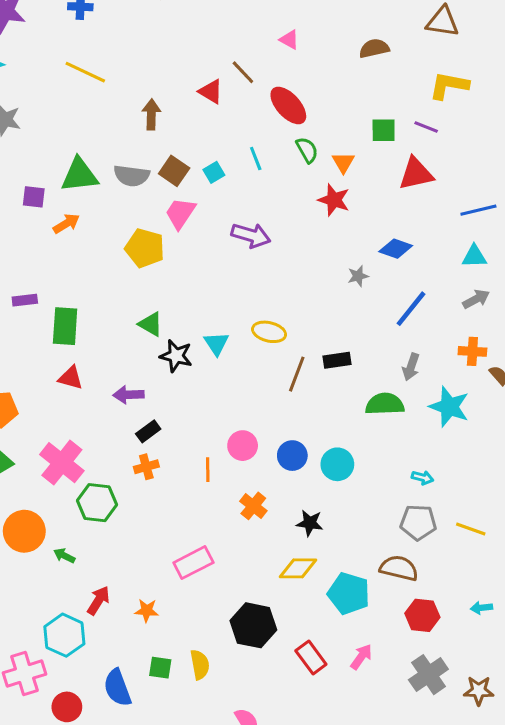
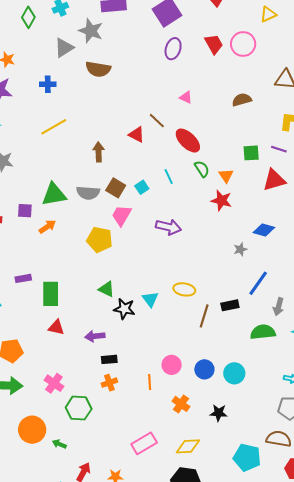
yellow line: (85, 72) -> (54, 127), turned -52
blue line: (411, 309) -> (258, 283), moved
black rectangle: (148, 431) -> (109, 359), turned 35
pink cross: (62, 463) -> (54, 383), size x0.7
yellow diamond: (298, 568) -> (188, 446), moved

